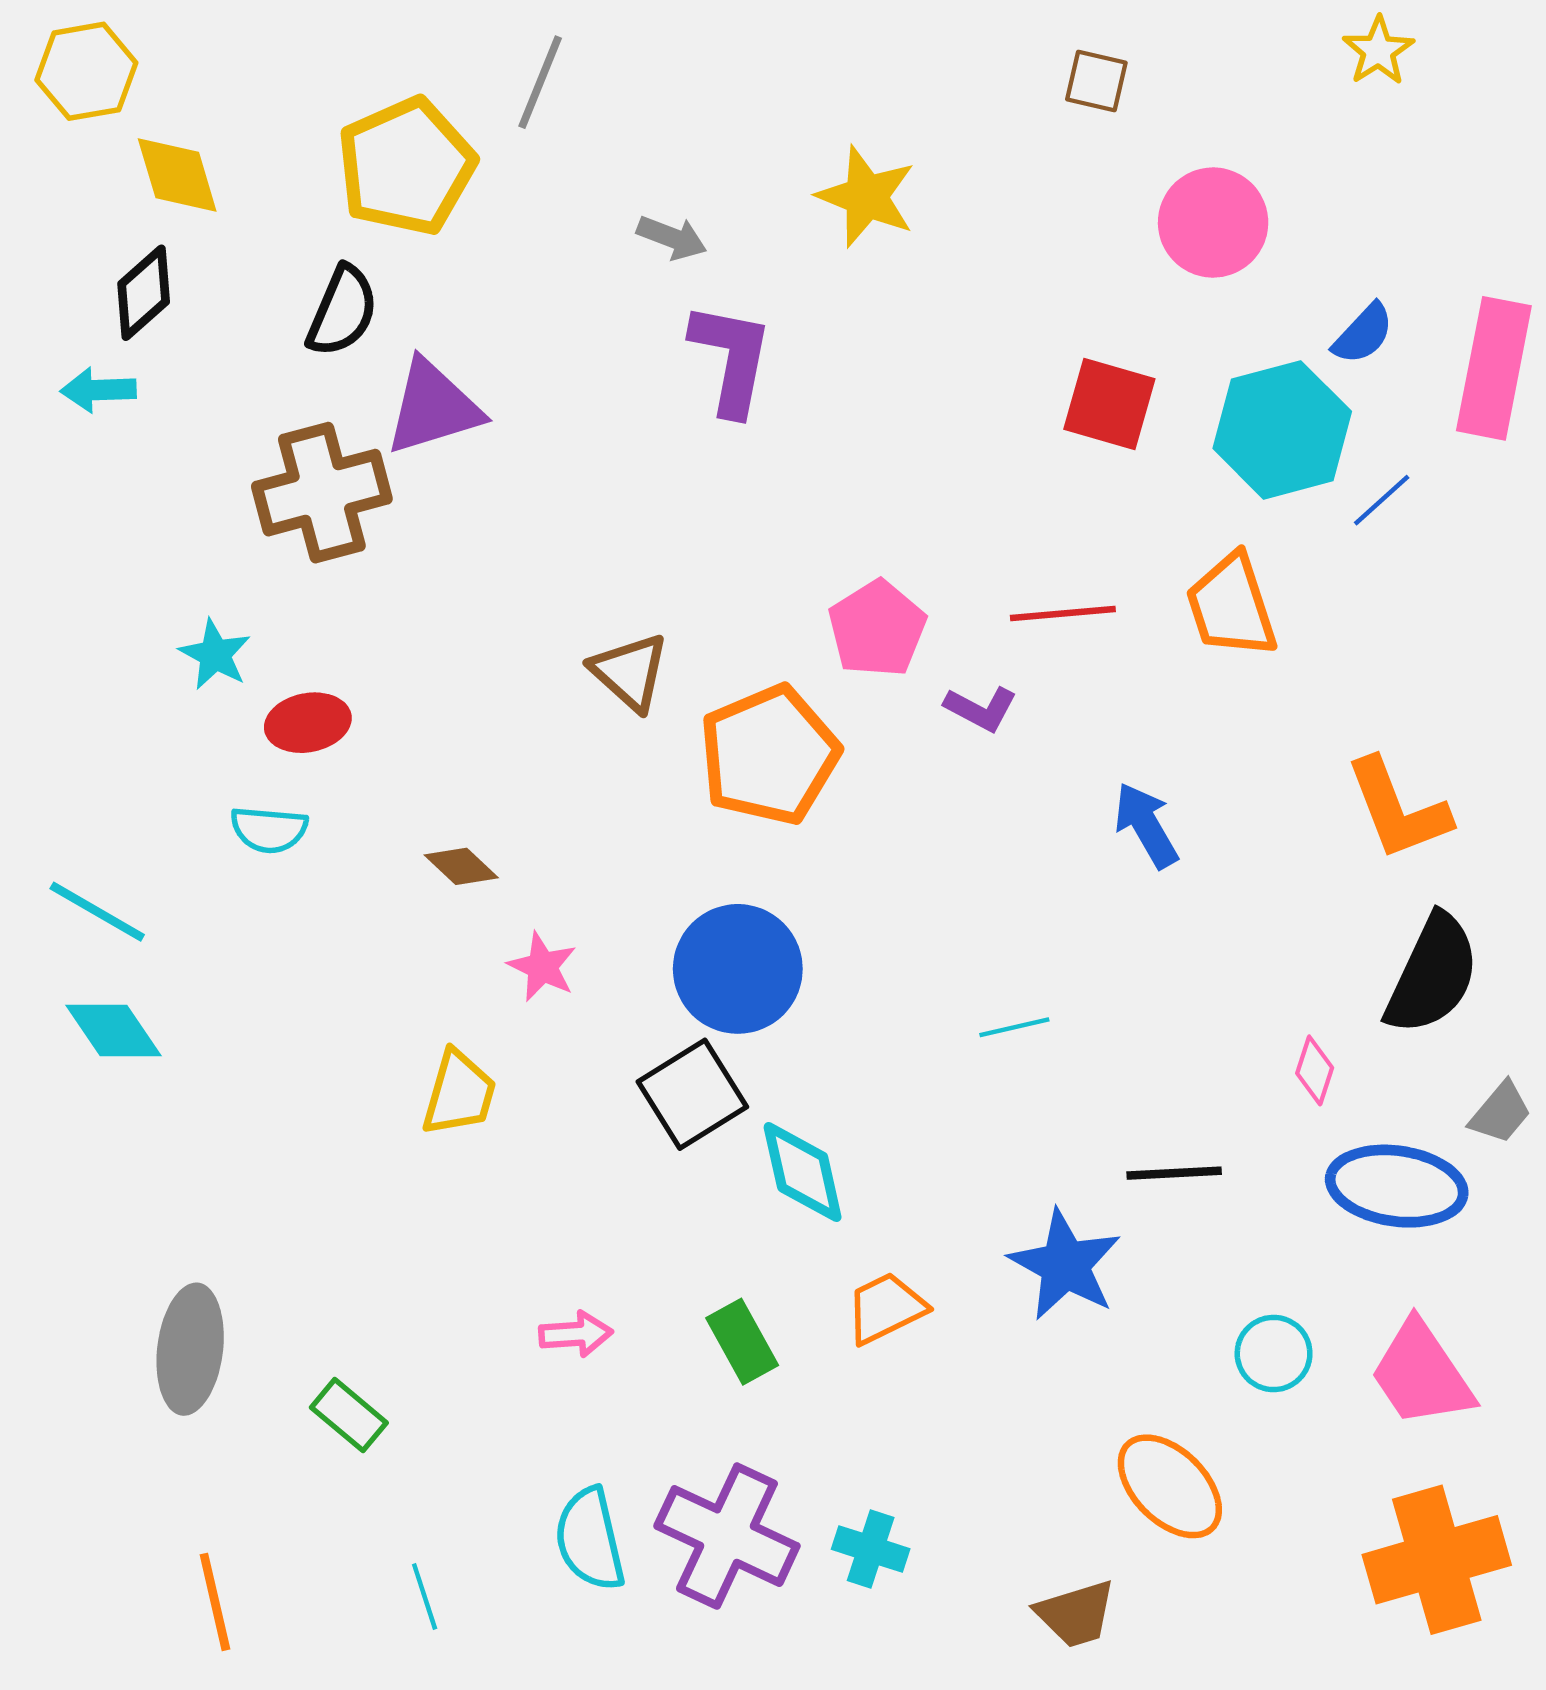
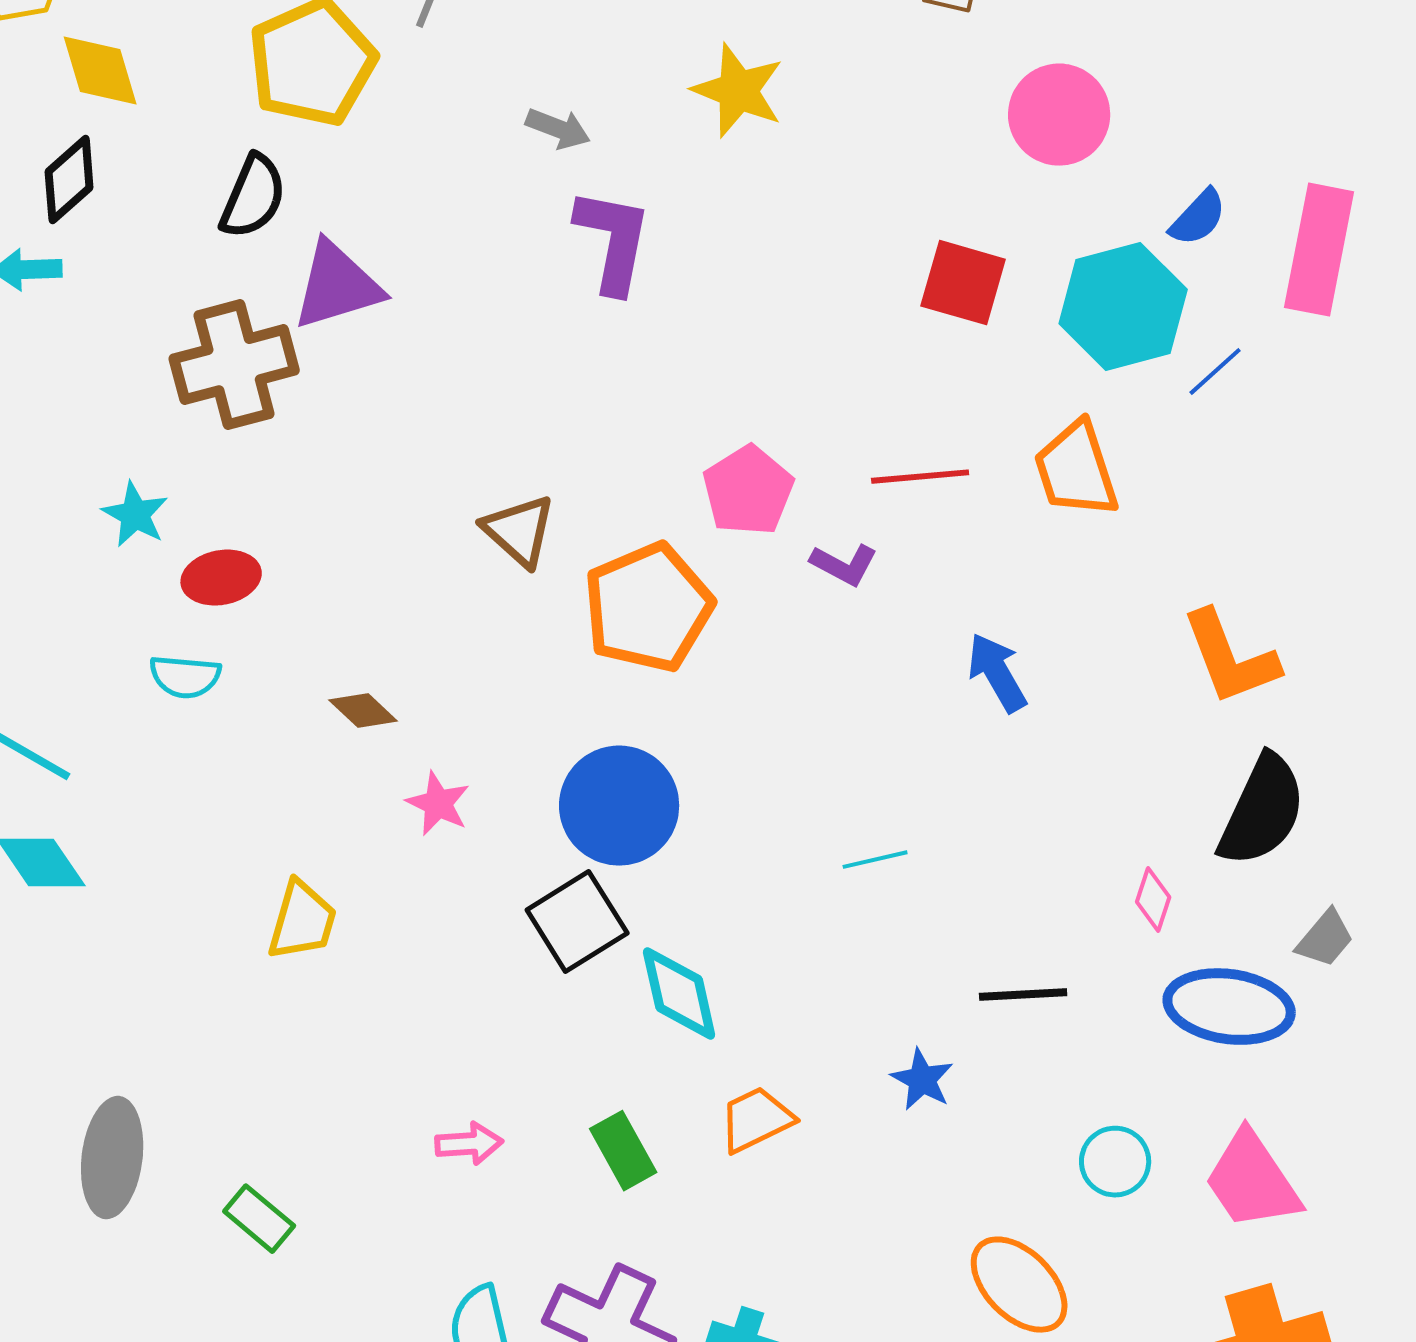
yellow trapezoid: (459, 1093) -> (302, 921), moved
blue star: (1065, 1265) -> (922, 1080), size x0.6

